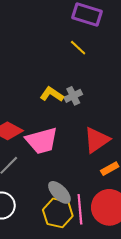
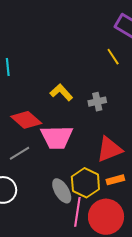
yellow L-shape: (52, 94) -> (61, 92), moved
yellow hexagon: (58, 213) -> (85, 183), moved

